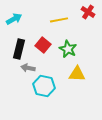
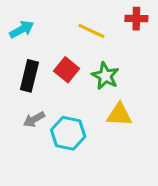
red cross: (88, 12) -> (136, 19), turned -32
yellow line: (59, 20) -> (91, 31), turned 36
gray arrow: (28, 68) -> (34, 119), moved, turned -40

